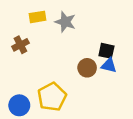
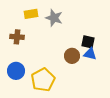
brown cross: (20, 45) -> (17, 37), turned 32
blue circle: (19, 105) -> (16, 71), moved

